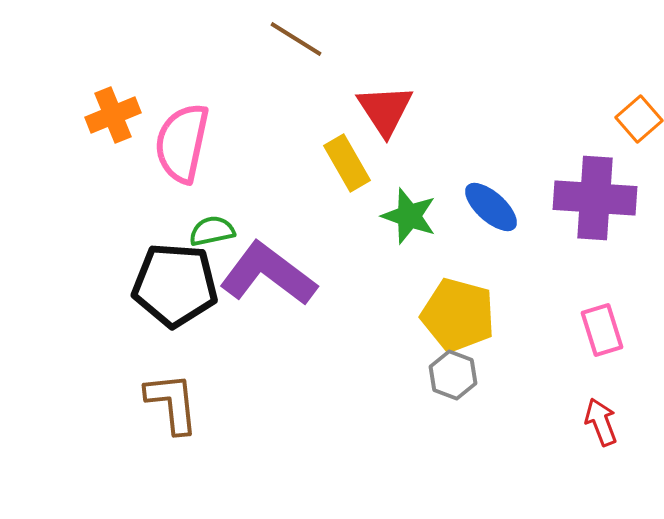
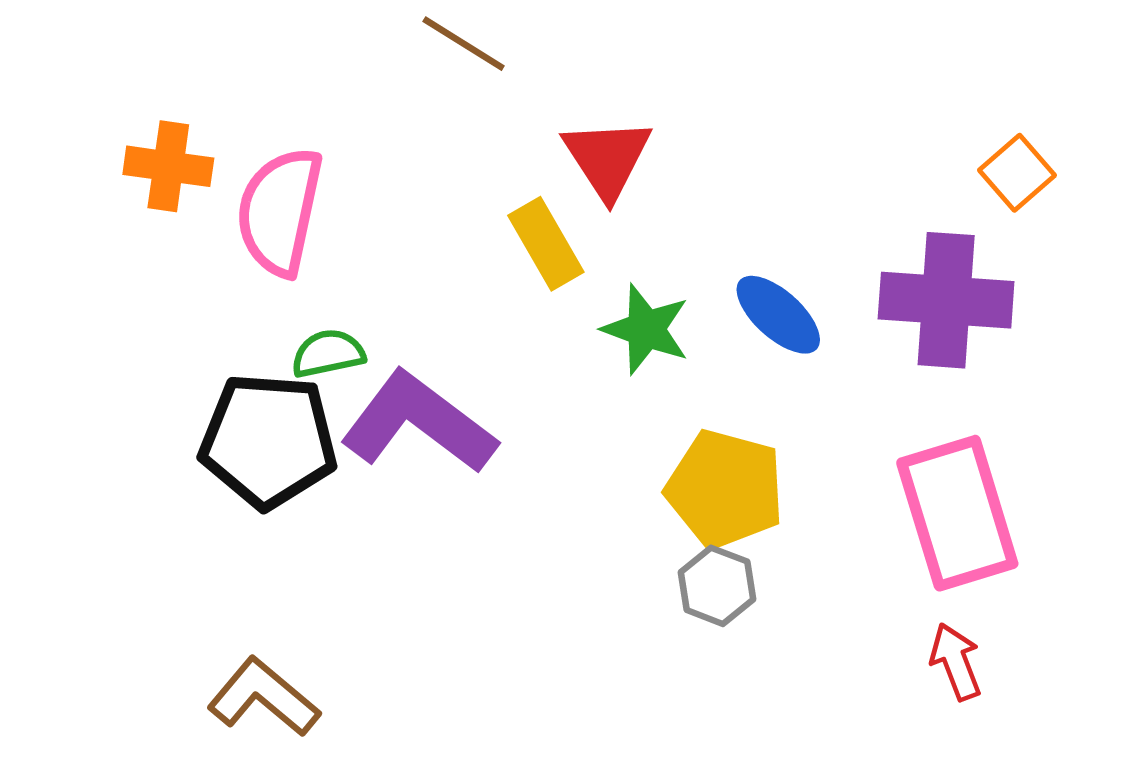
orange cross: (113, 115) -> (168, 166), turned 30
pink rectangle: (602, 330) -> (957, 513), size x1.8
brown L-shape: (172, 403) -> (263, 697), moved, turned -44

